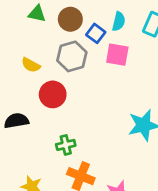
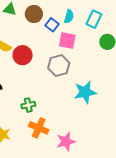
gray hexagon: (72, 56) -> (59, 66), moved
red circle: (53, 94) -> (23, 55), moved

